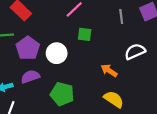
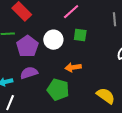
white circle: (57, 53) -> (53, 40), moved
orange arrow: (109, 71) -> (73, 67), moved, turned -42

